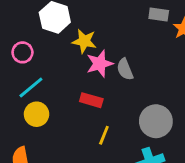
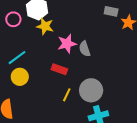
yellow star: (84, 41) -> (45, 26), moved
pink circle: (22, 52) -> (13, 19), moved
gray circle: (156, 121) -> (91, 90), moved

